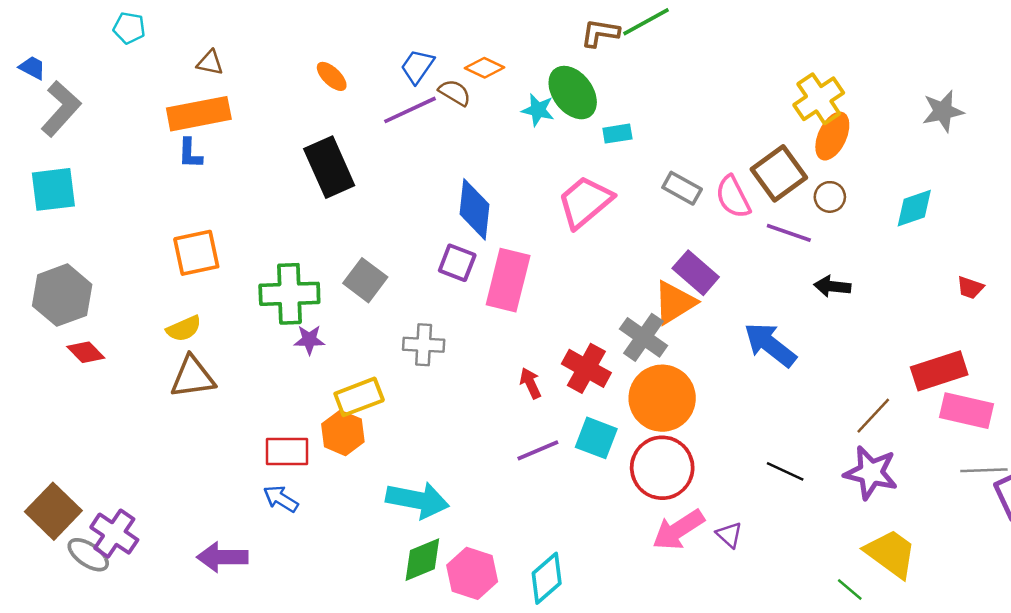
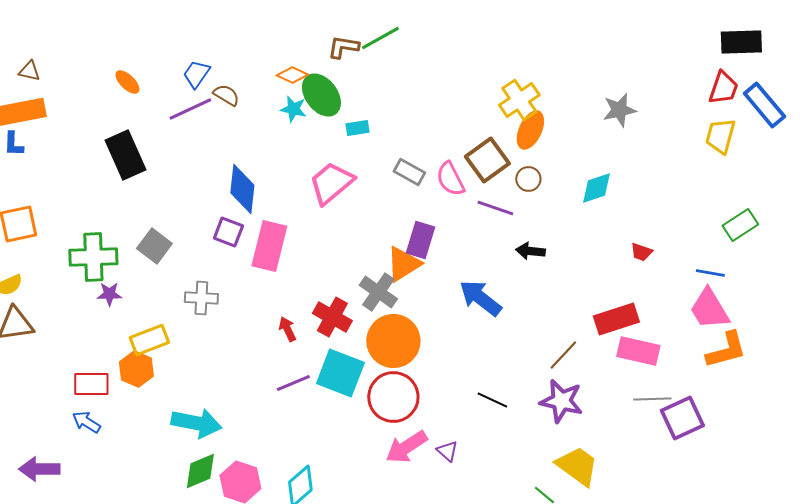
orange diamond: (484, 68) -> (292, 75), moved
purple rectangle: (696, 273) -> (420, 240), turned 66
cyan square: (596, 438) -> (340, 373), size x1.4

